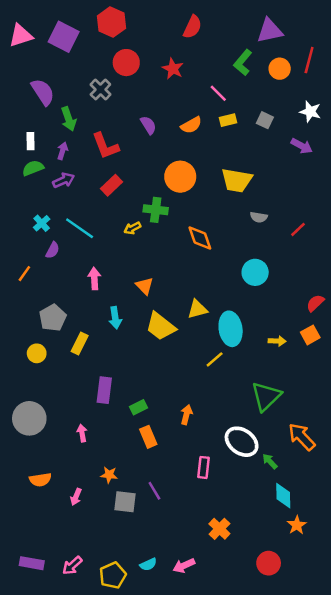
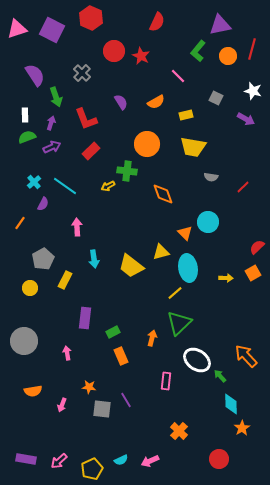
red circle: (126, 63) -> (114, 51), moved
yellow rectangle: (228, 120) -> (186, 115), moved
orange triangle: (145, 286) -> (185, 233), moved
green triangle: (266, 396) -> (179, 323), moved

